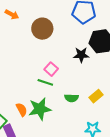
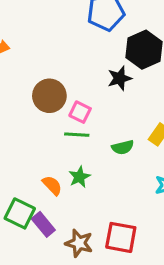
brown circle: (42, 29) -> (49, 96), moved
green star: (40, 109) -> (79, 177), size x0.6

